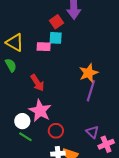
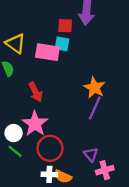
red square: (56, 22) -> (65, 26), turned 32
pink rectangle: (44, 47) -> (47, 52), size x1.5
orange star: (89, 73) -> (94, 88), turned -30
red circle: (56, 131) -> (50, 148), size x1.5

